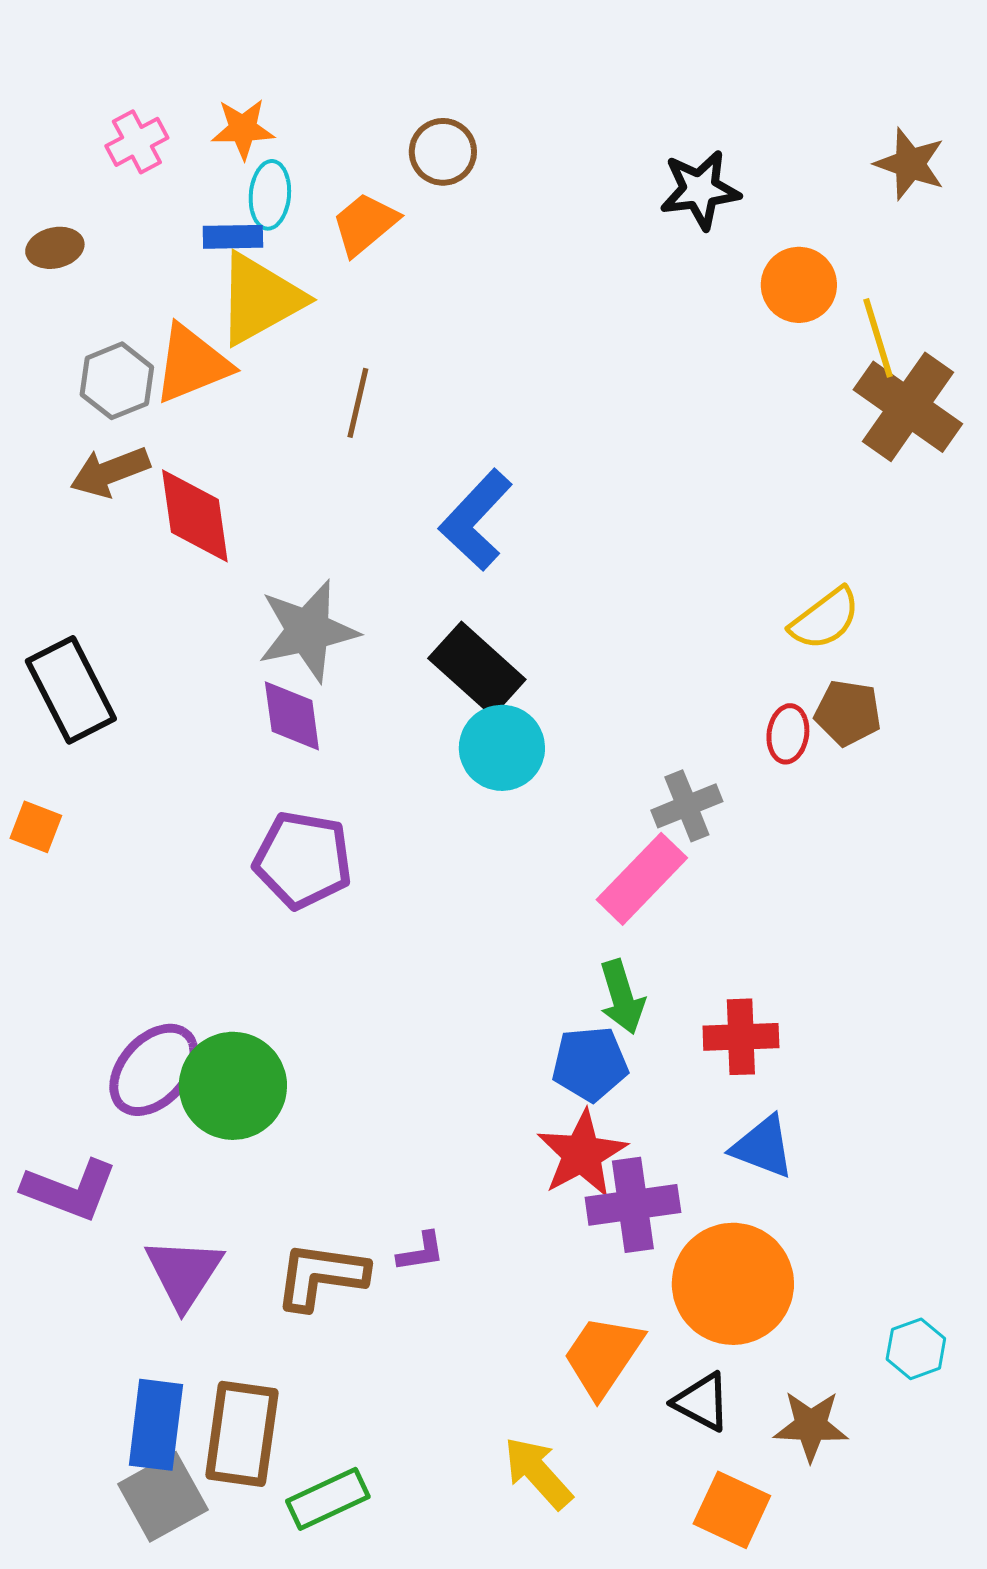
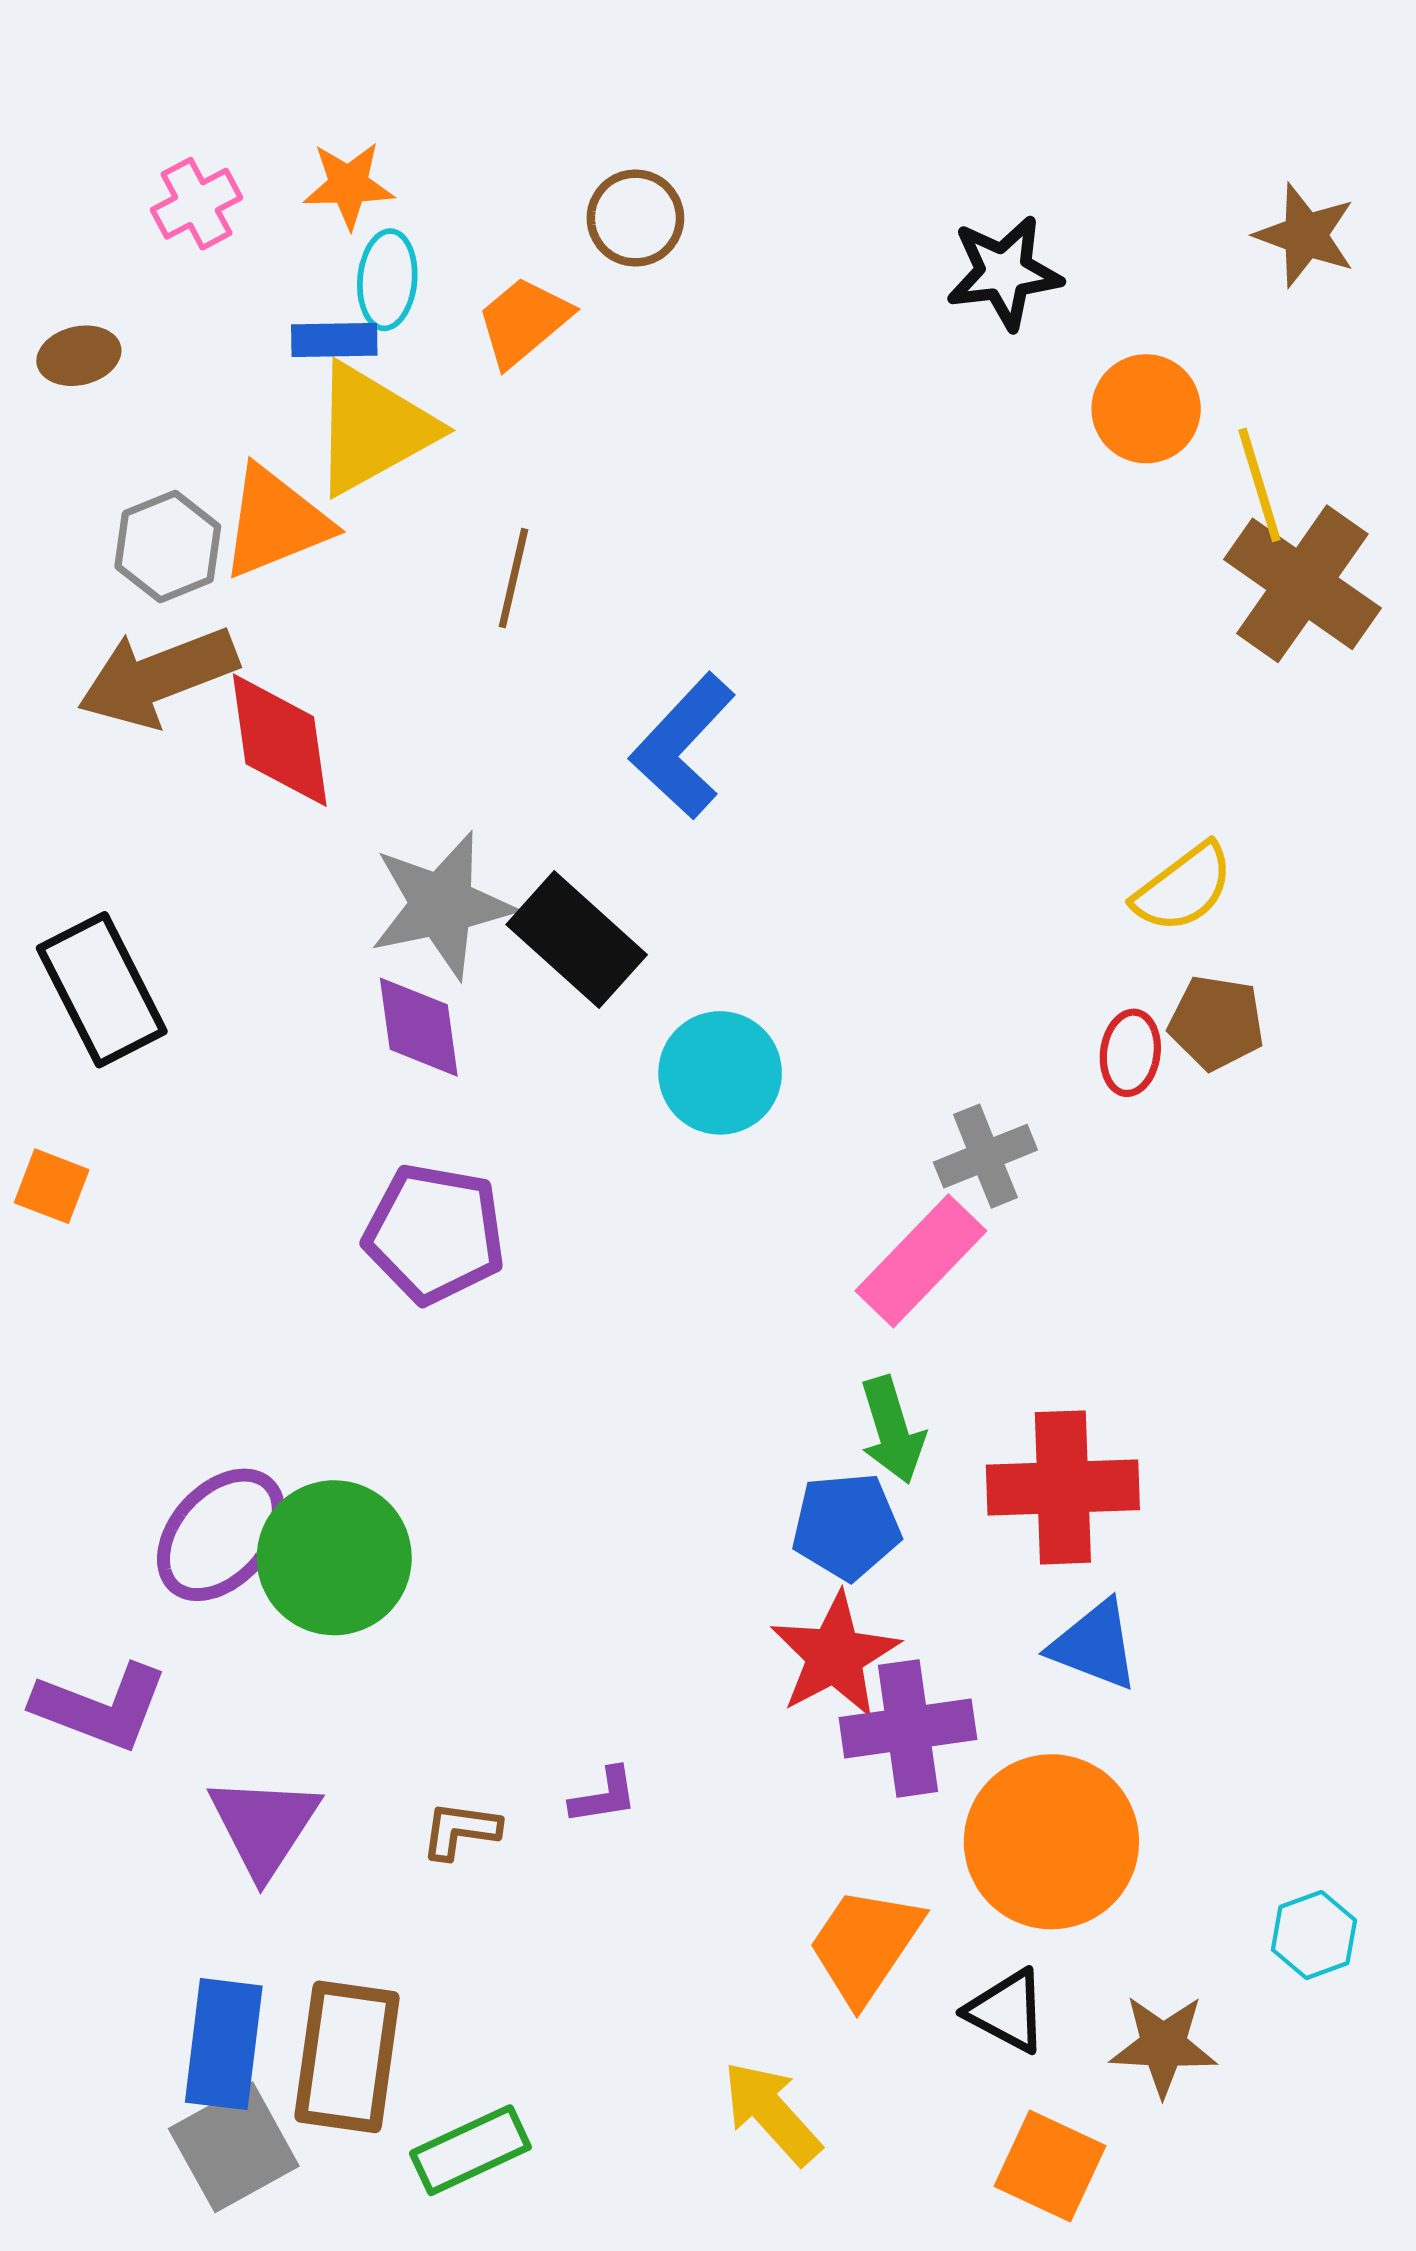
brown arrow: (110, 472) -> (158, 677), size x1.4
black rectangle: (477, 669) -> (577, 940), moved
red cross: (741, 1037) -> (1063, 1487), size x1.4
brown L-shape: (321, 1276) -> (460, 1830), size x0.6

